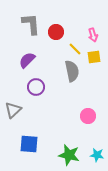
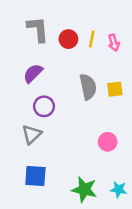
yellow line: (75, 49) -> (92, 39), moved, turned 56
yellow square: (94, 57) -> (115, 89), moved
gray triangle: (13, 110) -> (32, 134), moved

